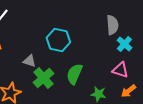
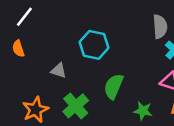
green cross: (43, 78) -> (76, 106), moved

